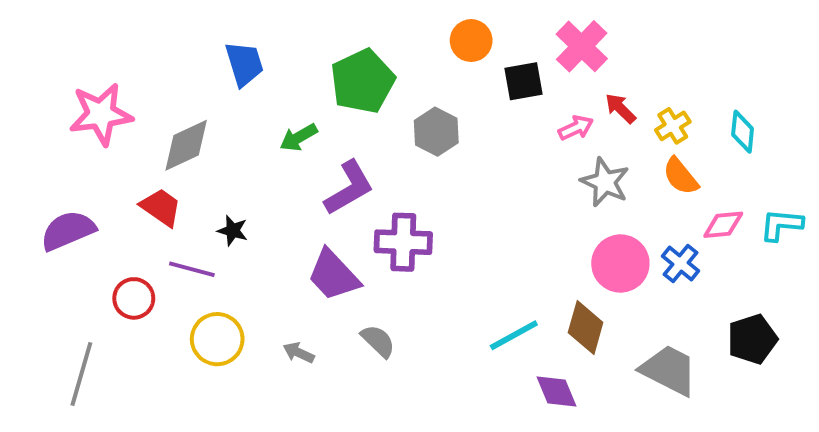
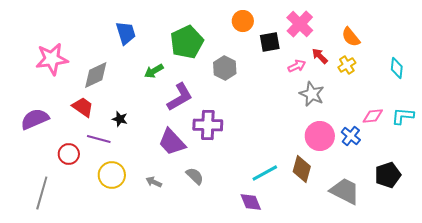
cyan diamond: (743, 132) -> (397, 68), moved
orange semicircle: (681, 176) -> (351, 37), moved
purple diamond: (556, 391) -> (251, 202), moved

